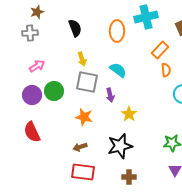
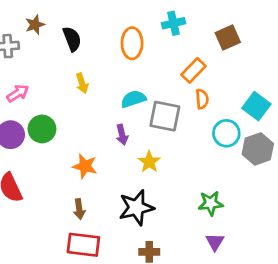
brown star: (37, 12) -> (35, 25), moved
cyan cross: (146, 17) -> (173, 23), size x0.7
cyan semicircle: (118, 70) -> (133, 99), turned -54
gray square: (87, 82) -> (165, 116), moved
brown arrow: (80, 147) -> (79, 209), turned -80

